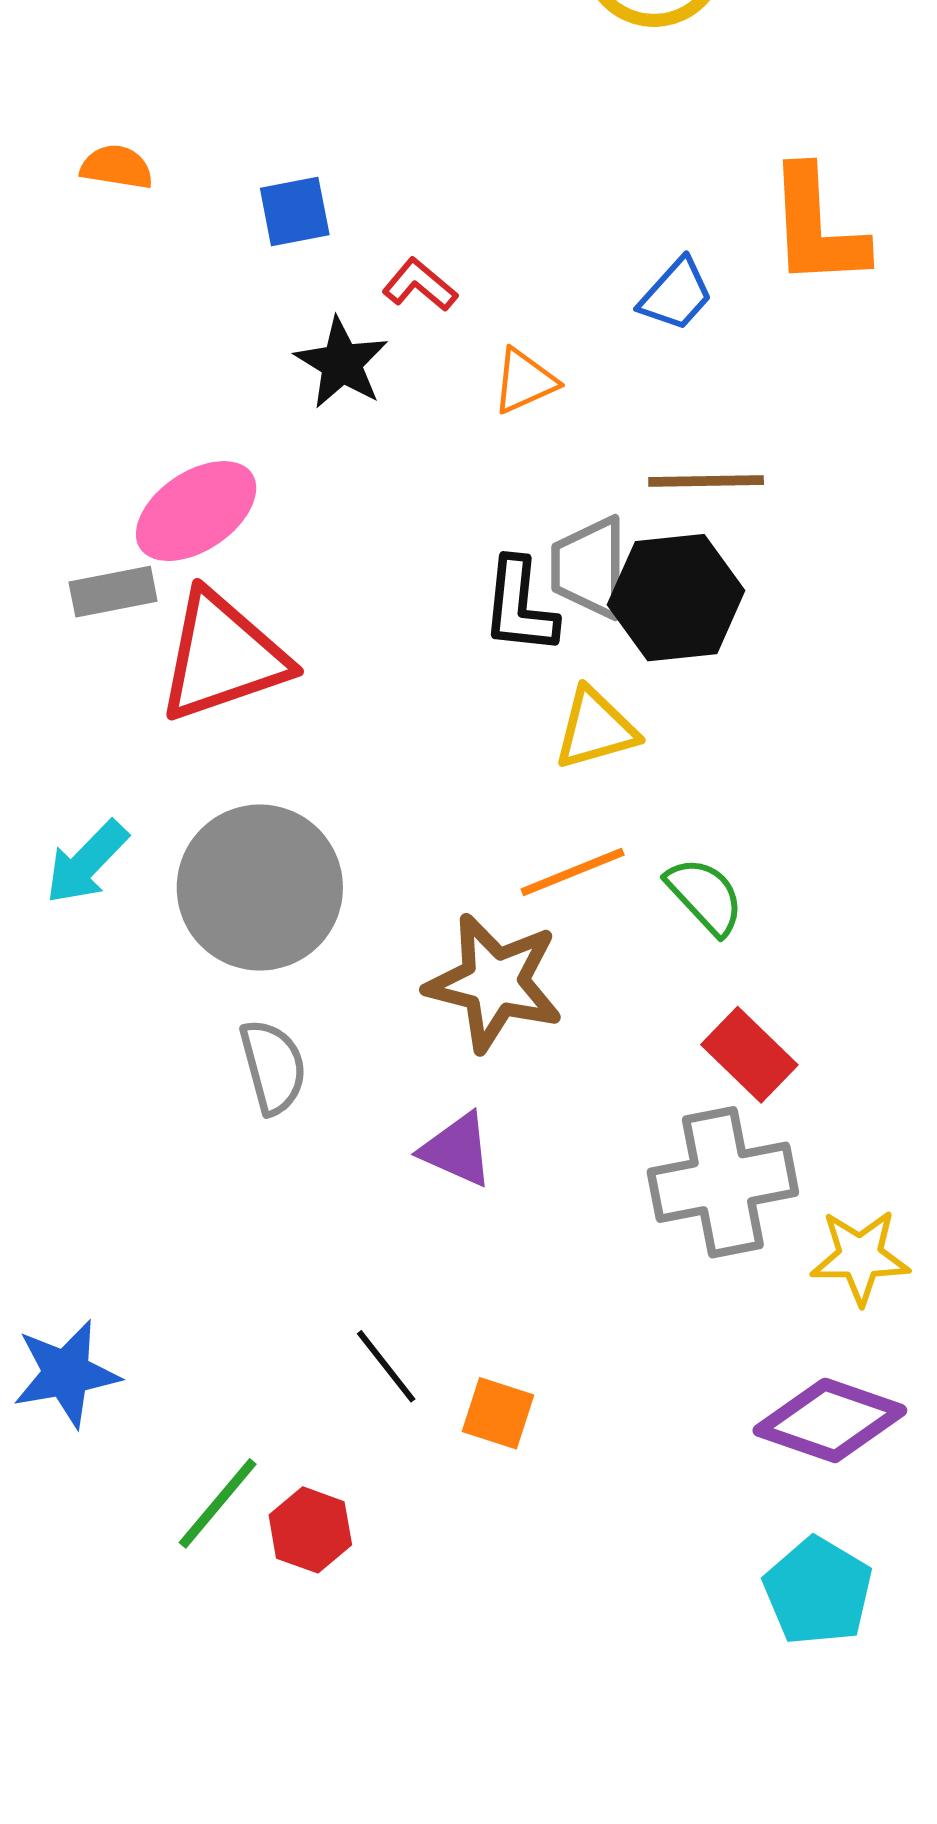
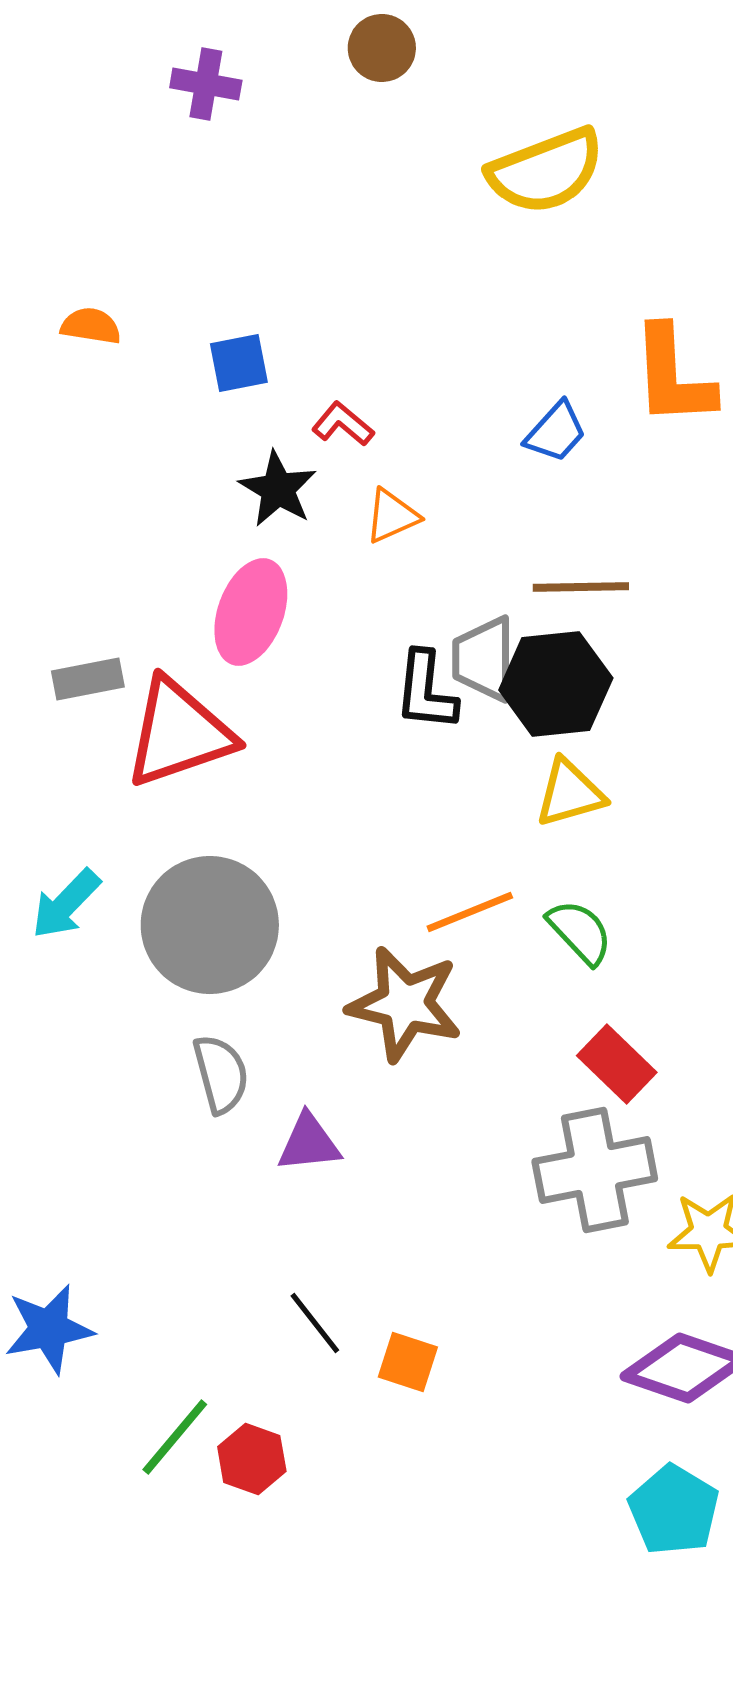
orange triangle: (524, 381) -> (392, 516), moved
pink ellipse: (196, 511) -> (251, 612), moved, turned -36
yellow triangle: (595, 729) -> (570, 793), moved
purple triangle: (457, 1150) -> (309, 1143), moved, turned -30

